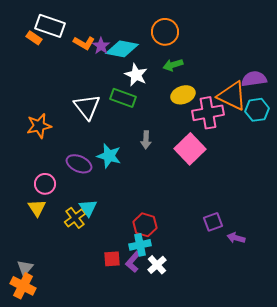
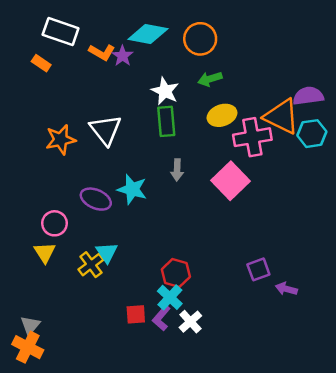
orange rectangle: (34, 38) -> (41, 63), moved
cyan diamond: (122, 49) -> (148, 34), moved
green rectangle: (123, 98) -> (166, 121), moved, turned 65
orange star: (39, 126) -> (61, 140), moved
cyan cross: (140, 245) -> (170, 297), turned -35

